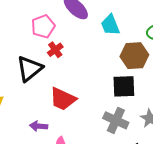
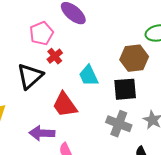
cyan trapezoid: (110, 25) -> (89, 76), moved
red trapezoid: (63, 99) -> (65, 105), turned 32
purple arrow: (39, 126) -> (42, 133), size x1.4

